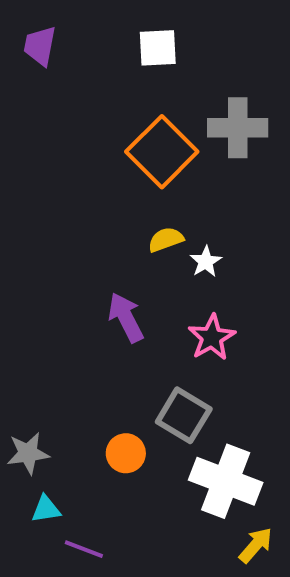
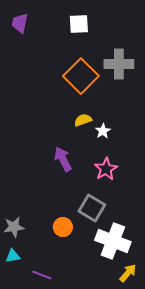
cyan triangle: (46, 509) -> (13, 256), moved

